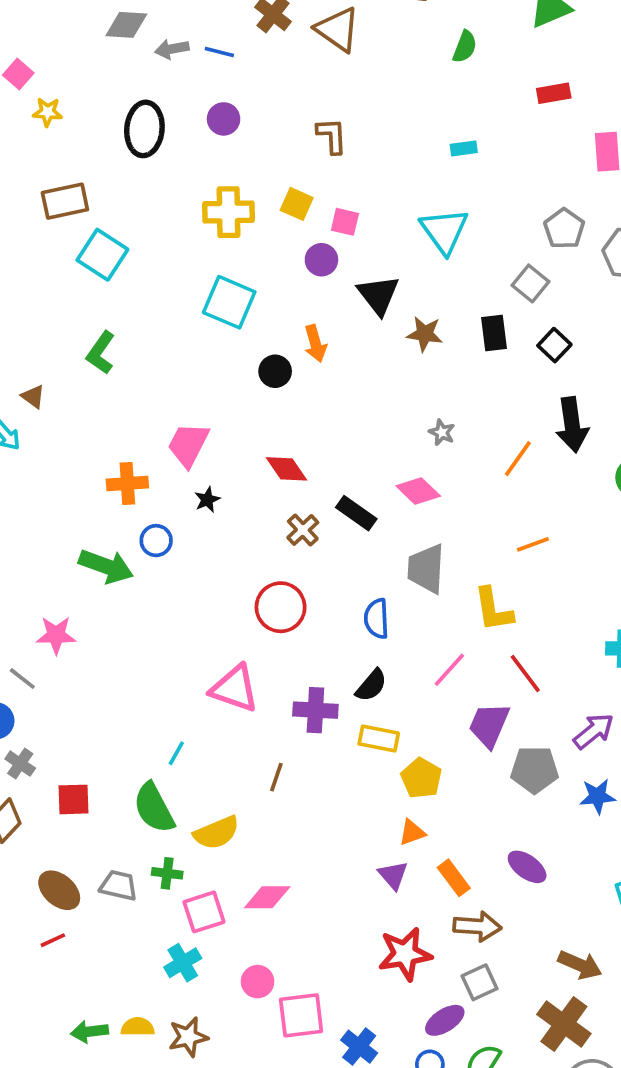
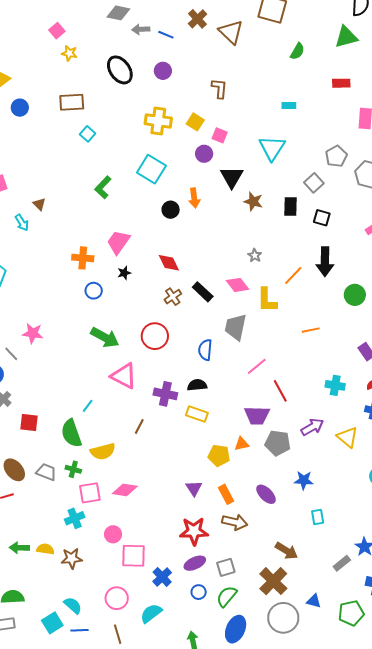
black ellipse: (144, 129) -> (120, 70), turned -48
cyan square: (102, 255) -> (88, 134), size x0.6
black square: (554, 345) -> (322, 218), turned -36
green L-shape: (101, 353) -> (103, 187), moved
orange line: (533, 544) -> (311, 330), moved
green arrow: (106, 566) -> (105, 337), moved
yellow L-shape: (493, 610) -> (267, 300), moved
pink line: (449, 670) -> (257, 366), moved
black semicircle: (371, 685) -> (197, 385), turned -144
purple trapezoid: (489, 725) -> (257, 415), turned -120
yellow pentagon: (421, 778) -> (219, 455), moved, turned -30
blue star: (597, 796) -> (304, 480), moved
orange triangle: (412, 832) -> (242, 444), moved
gray square: (480, 982) -> (226, 567), moved
purple ellipse: (445, 1020) -> (195, 563), moved

